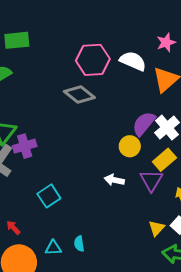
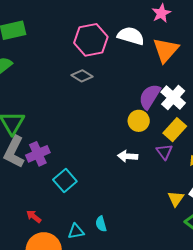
gray diamond: (79, 94) -> (82, 76), size x0.7
purple cross: (25, 146) -> (38, 154), moved
purple triangle: (151, 180) -> (164, 152), size x0.7

